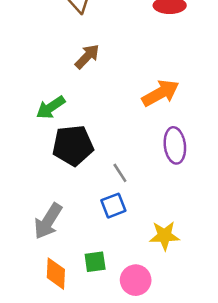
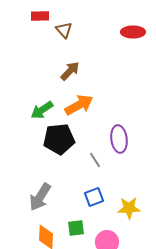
orange arrow: (160, 93) -> (79, 105), moved
purple ellipse: (175, 145) -> (119, 139), moved
blue square: (113, 206) -> (94, 197), moved

